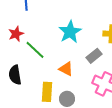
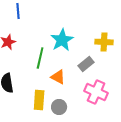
green line: (35, 50) -> (40, 58), moved, turned 60

